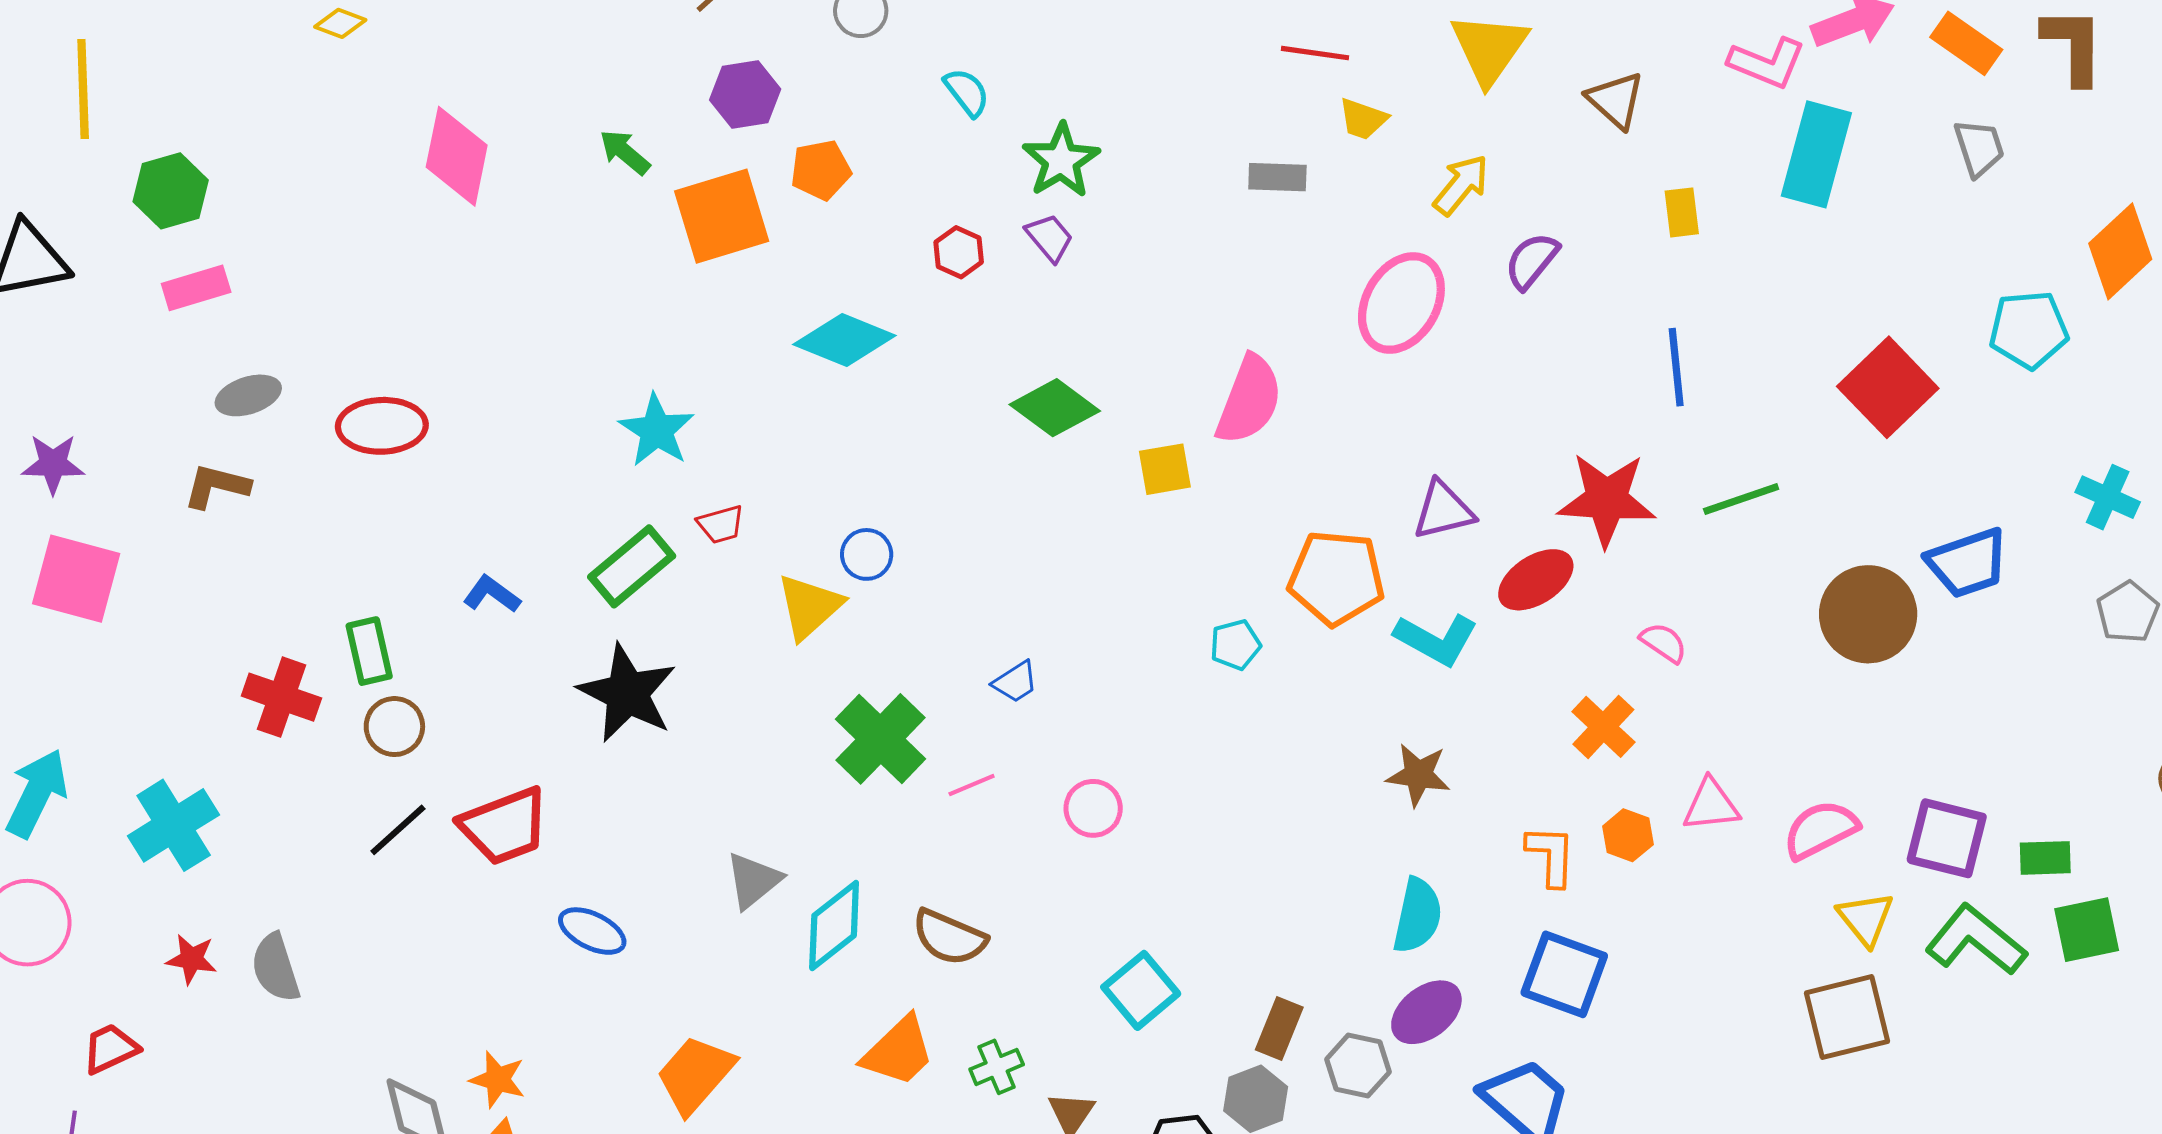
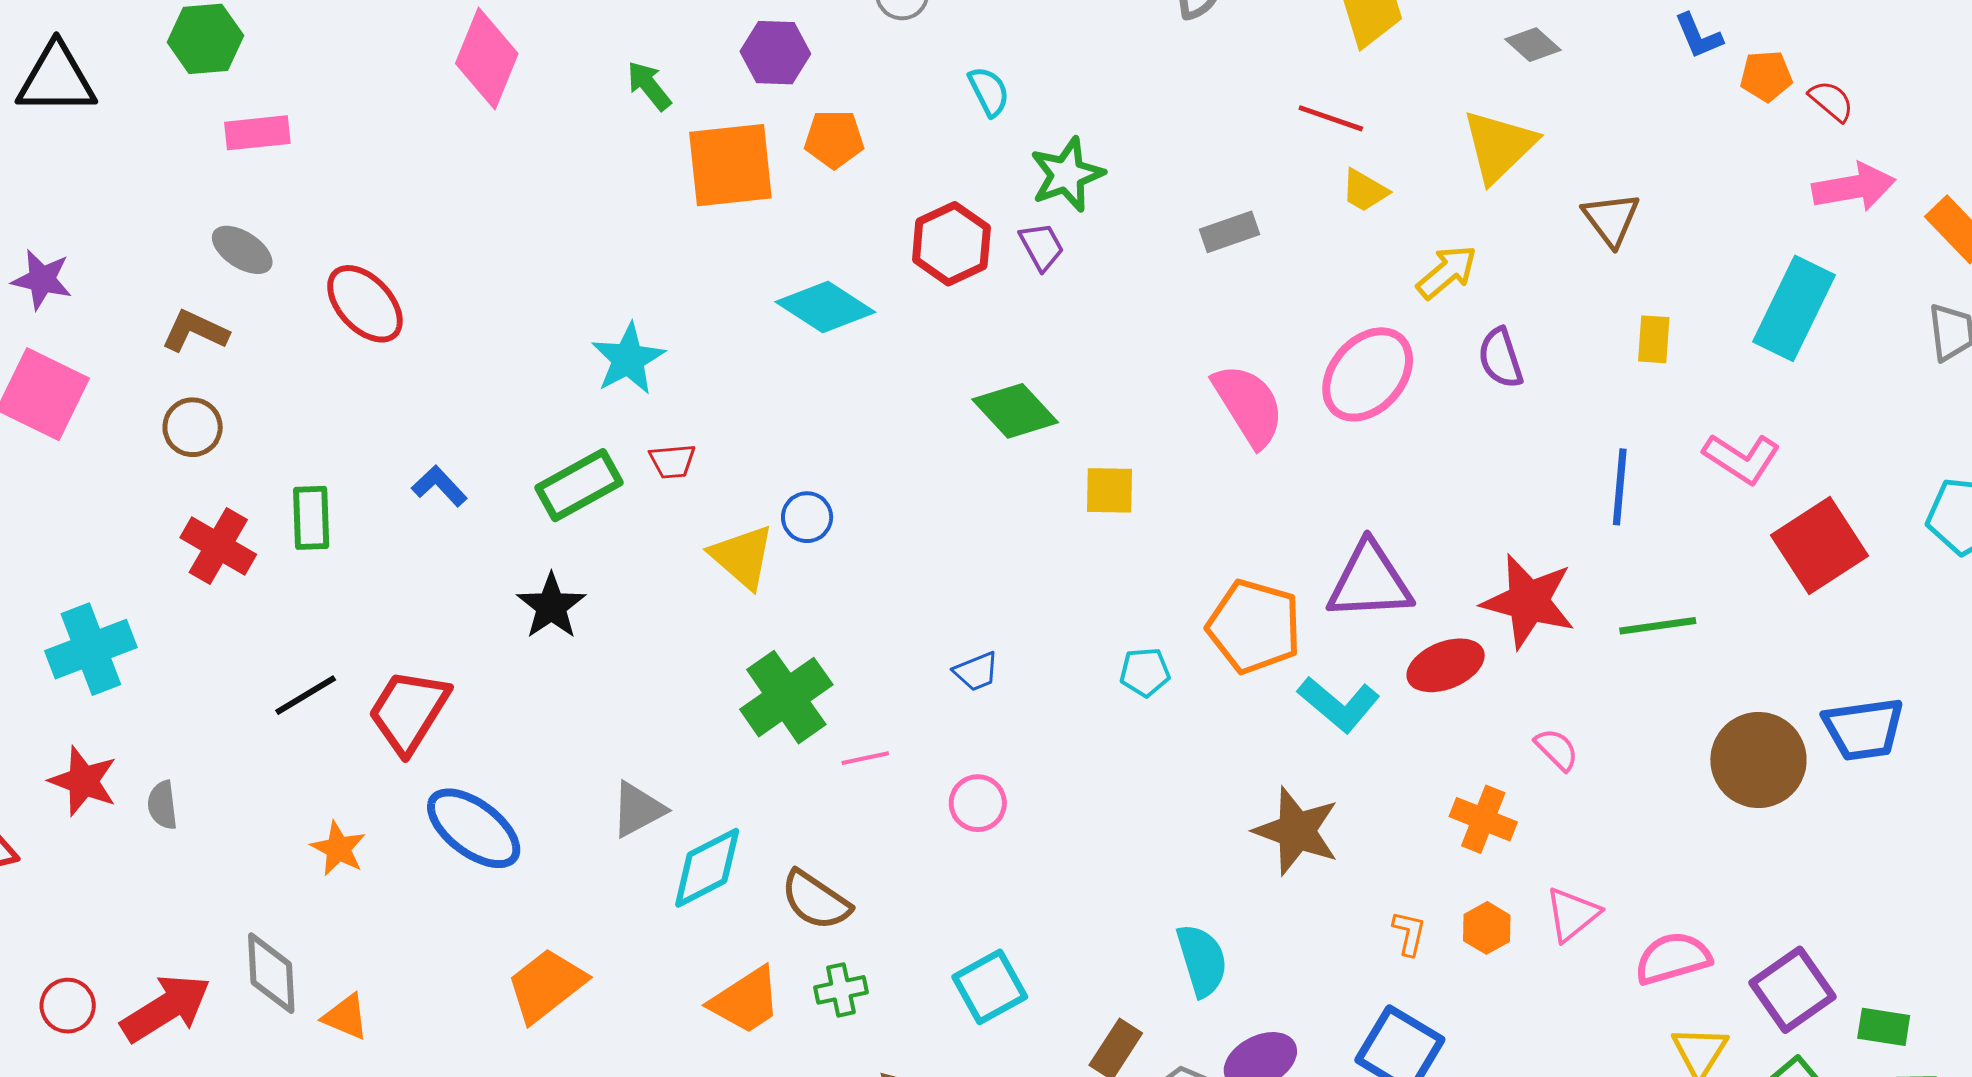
pink L-shape: (1767, 63) -> (1742, 458), moved
gray rectangle: (1277, 177) -> (1230, 232), moved, turned -32
red hexagon: (959, 252) -> (951, 244), size x1.6
purple semicircle: (1532, 261) -> (1501, 358), turned -68
pink rectangle: (196, 288) -> (257, 133), moved
gray ellipse: (248, 395) -> (242, 250), turned 40
pink semicircle: (1249, 400) -> (1248, 405), moved, turned -64
red ellipse: (382, 426) -> (365, 304), turned 38
purple triangle: (1443, 510) -> (1370, 581), size x1.4
yellow triangle: (809, 607) -> (742, 557), turned -48
blue trapezoid: (1015, 682) -> (976, 671), moved
black star: (627, 693) -> (551, 606), size x0.7
brown circle: (394, 727) -> (193, 427), moved
orange cross: (1603, 727) -> (1483, 819), turned -32
brown star: (1418, 775) -> (1297, 831), size x1.4
pink triangle: (1711, 805) -> (1572, 914), turned -44
red trapezoid: (504, 826) -> (409, 711), turned 132
purple square: (1947, 838) -> (1793, 990), turned 30
orange L-shape: (1551, 856) -> (1409, 933), size x0.7
cyan semicircle: (1417, 916) -> (1202, 960), moved, turned -40
blue ellipse: (592, 931) -> (474, 828), size x1.5
red star: (191, 959) -> (83, 781), size x1.4
gray semicircle: (276, 968) -> (162, 805), size x0.7
green cross: (997, 1067) -> (841, 990), moved
orange star: (498, 1079) -> (338, 849), moved

